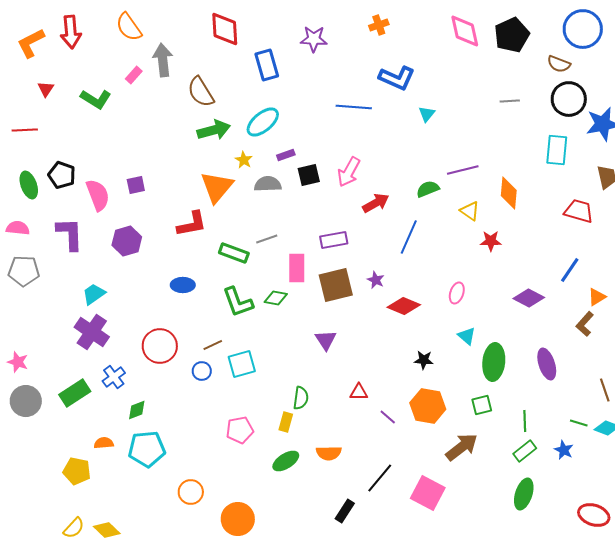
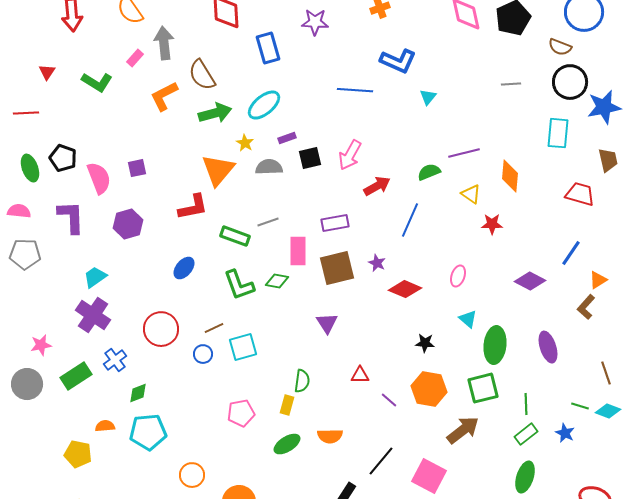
orange L-shape: (31, 43) -> (164, 96), moved
blue ellipse: (183, 285) -> (184, 268), turned -50
pink star: (18, 362) -> (41, 345), moved, turned -30
green square: (482, 405) -> (483, 388), size x1.5

